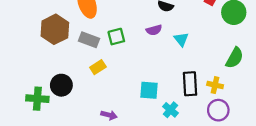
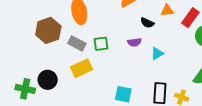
cyan triangle: (181, 39) -> (157, 53), turned 32
yellow rectangle: (98, 67) -> (81, 68), size x1.5

